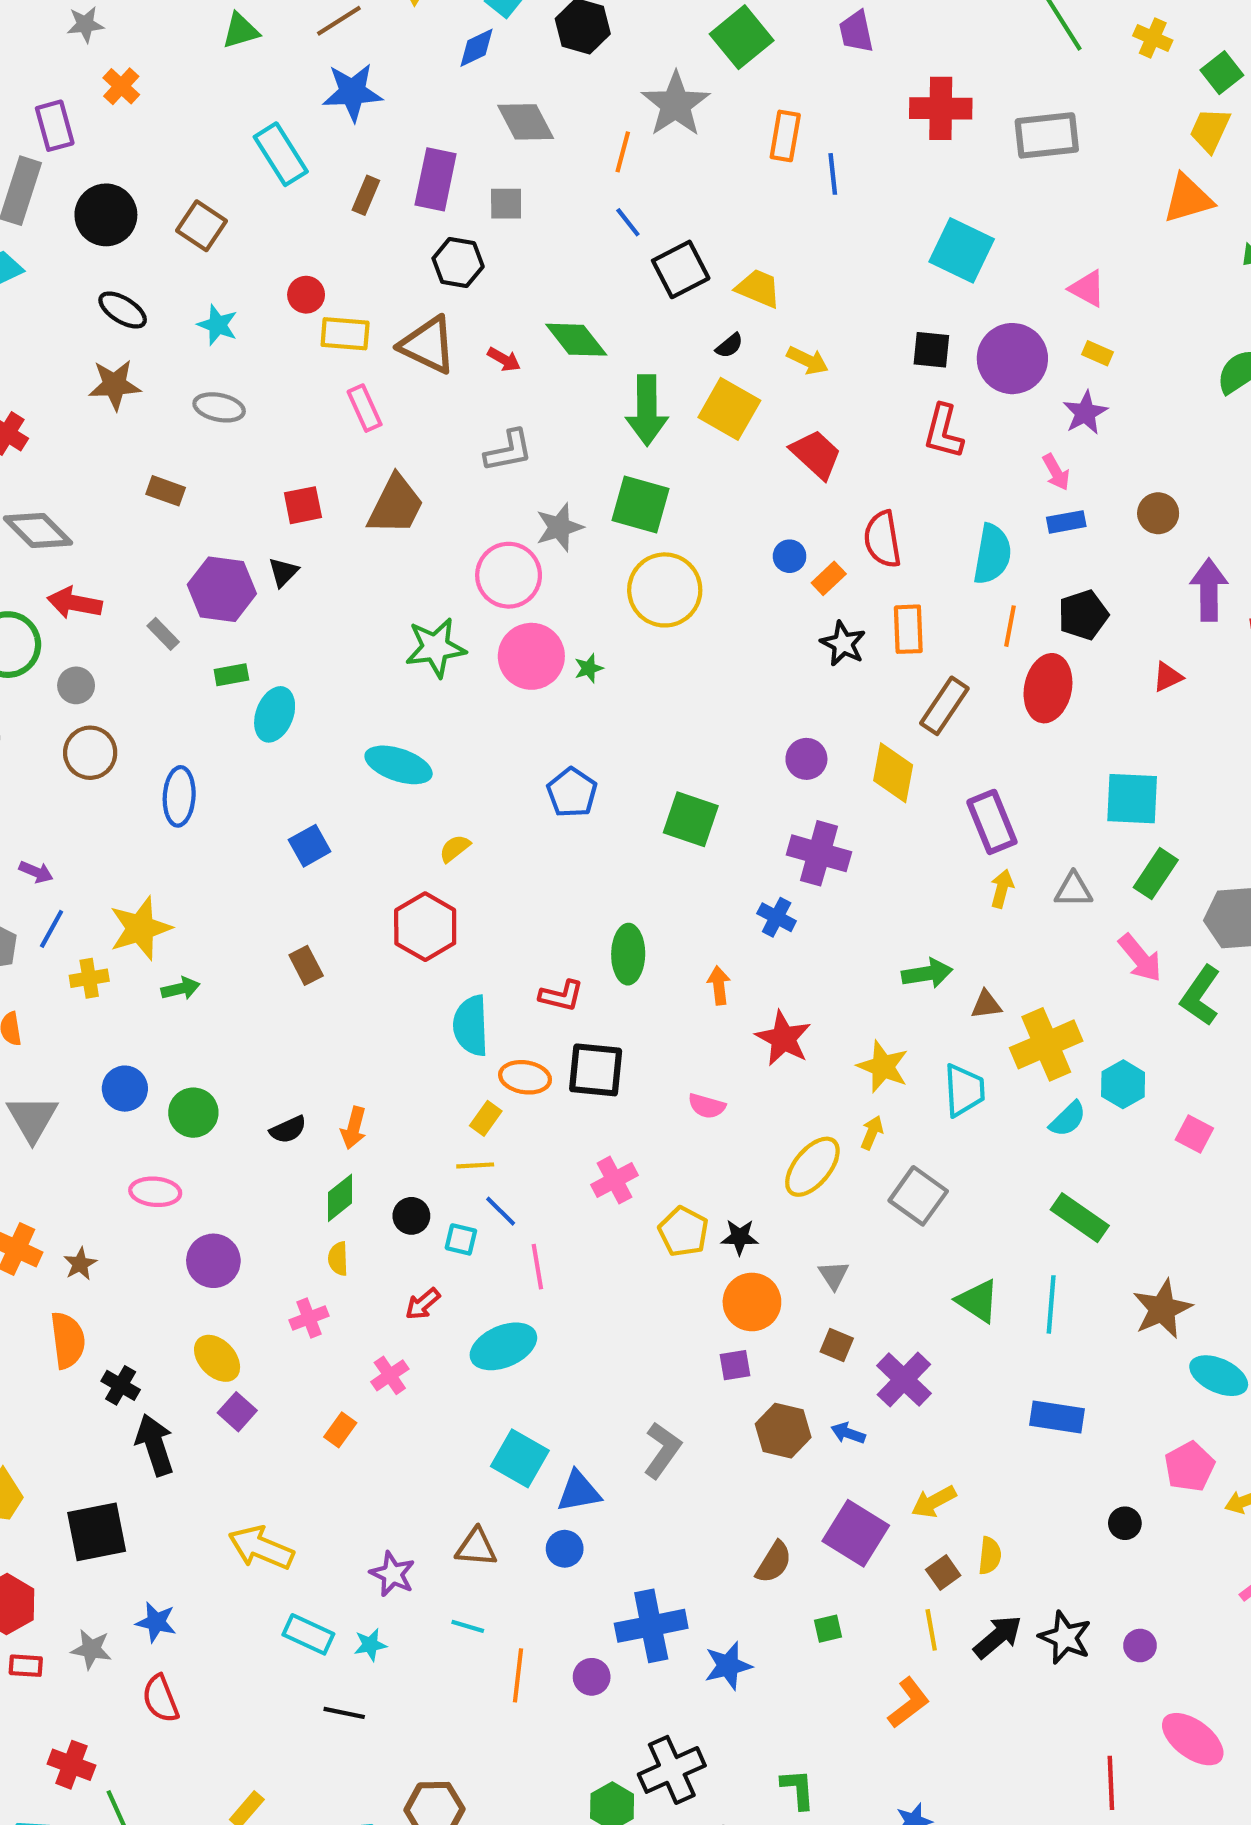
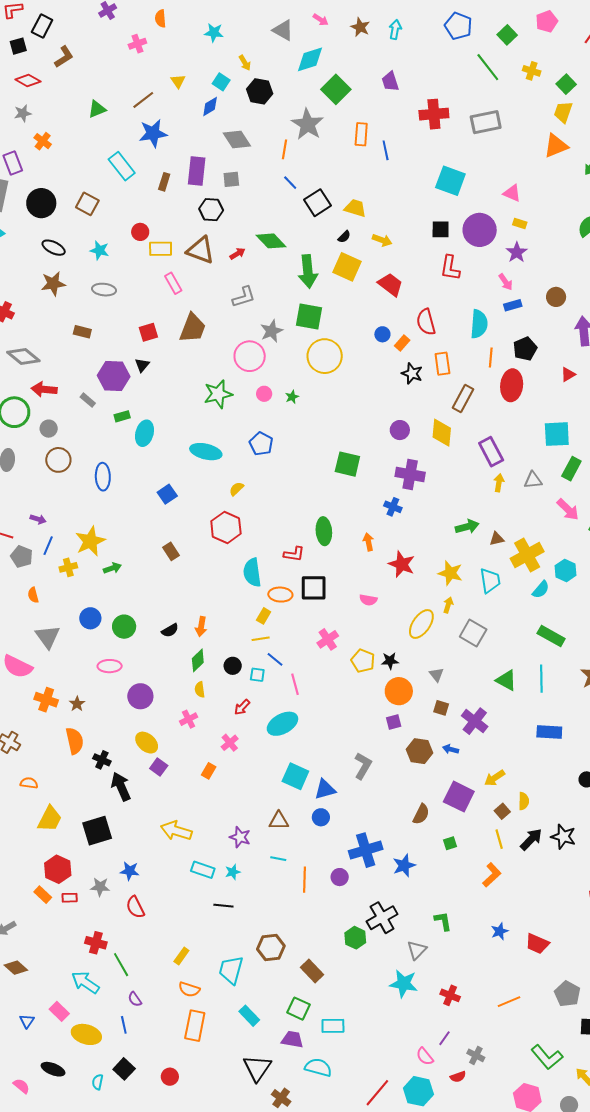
red arrow: (504, 359) -> (237, 254), turned -56
pink circle: (531, 656) -> (264, 394), size x0.5
blue pentagon: (572, 793) -> (261, 444), moved

